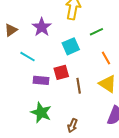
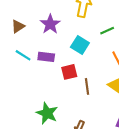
cyan square: (71, 46) -> (80, 45), turned -36
cyan line: (28, 57) -> (23, 55), moved
purple rectangle: (41, 80) -> (46, 57), moved

